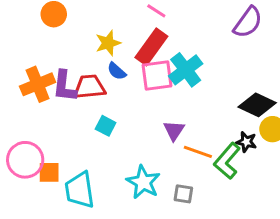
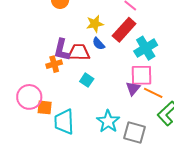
pink square: (157, 75) -> (142, 75), moved
orange cross: (38, 84) -> (54, 64), moved, size x0.7
orange line: (198, 152) -> (153, 93), moved
gray square: (183, 194) -> (134, 132), size x1.6

